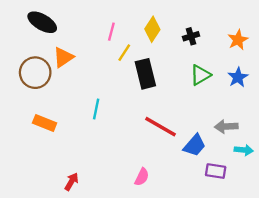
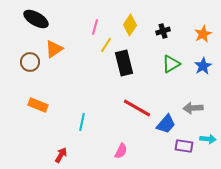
brown circle: (35, 73) -> (30, 62), size x0.7
cyan line: (96, 109) -> (82, 122), moved
cyan arrow: (244, 150) -> (208, 139), moved

